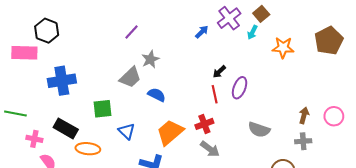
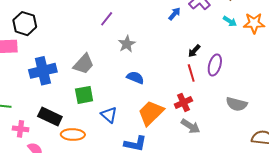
cyan arrow: (252, 32) -> (230, 21), moved, turned -80
gray trapezoid: (130, 77) -> (84, 64), moved

